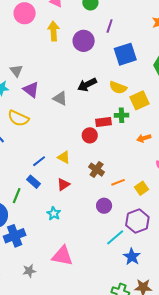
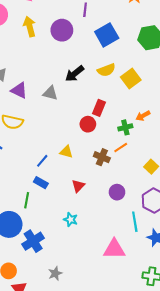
yellow semicircle: (118, 88) -> (106, 70), turned -30
green cross: (122, 115) -> (125, 127), moved
red rectangle: (104, 122) -> (99, 108), turned -49
orange line: (118, 182) -> (121, 147), moved
red triangle: (63, 184) -> (78, 186), moved
cyan star: (54, 213) -> (71, 220), moved
cyan line: (115, 237) -> (135, 222), turned -48
pink triangle: (62, 256) -> (114, 249), moved

